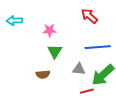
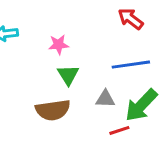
red arrow: (89, 16) -> (131, 19), moved
brown semicircle: (43, 74) -> (53, 110), size x1.6

